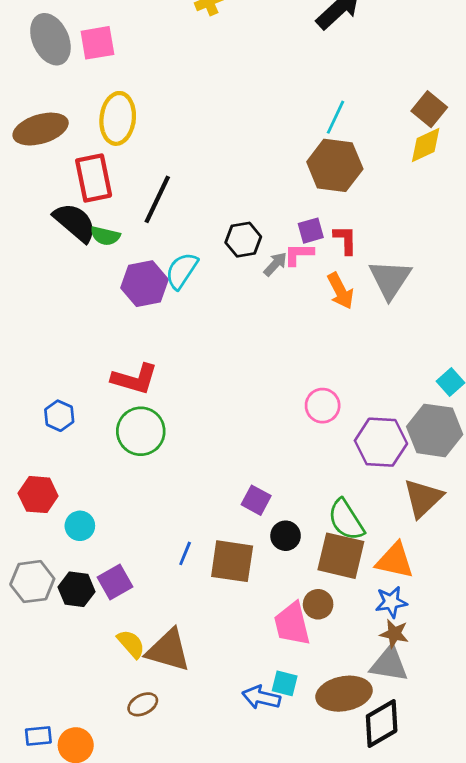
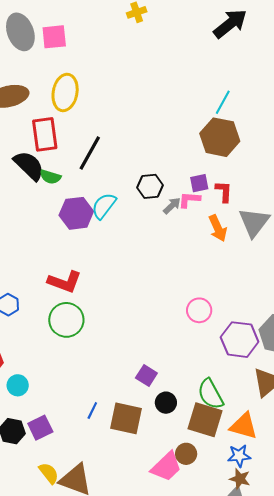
pink trapezoid: (292, 624) -> (166, 467), turned -124

